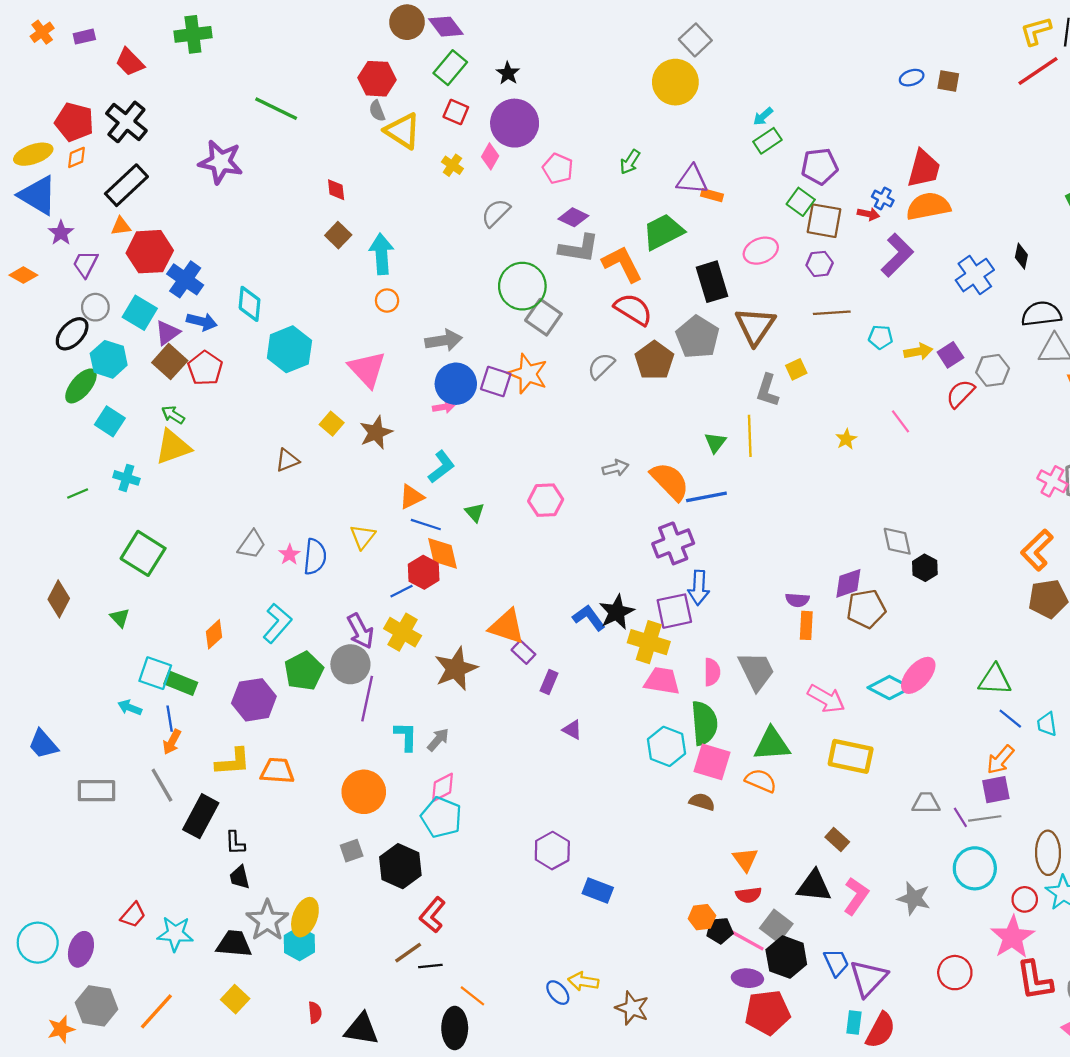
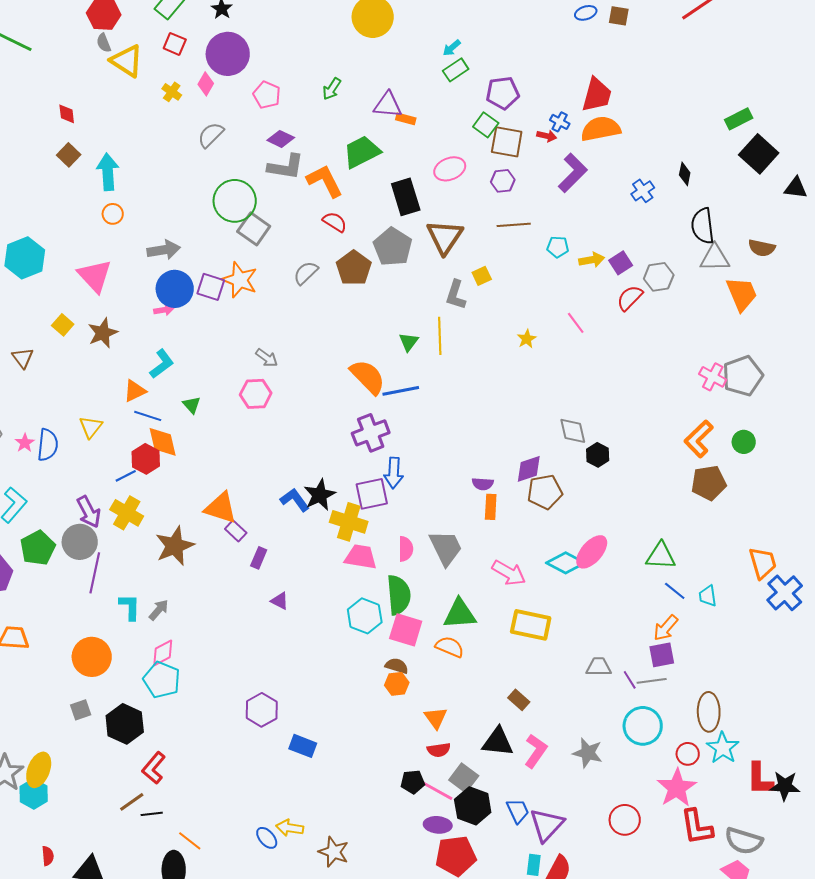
blue cross: (975, 275) -> (643, 191), size x0.7
red semicircle: (633, 309) -> (335, 222), size x0.7
black semicircle: (1041, 314) -> (703, 226), turned -90
brown triangle: (287, 460) -> (23, 358), turned -45
gray arrow: (615, 468) -> (267, 358), moved, turned 50
orange hexagon: (702, 917) -> (397, 684), moved

